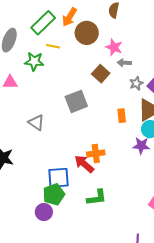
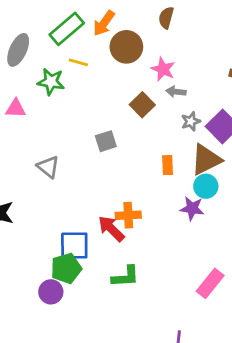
gray square: (76, 101) -> (106, 141), size x0.7

